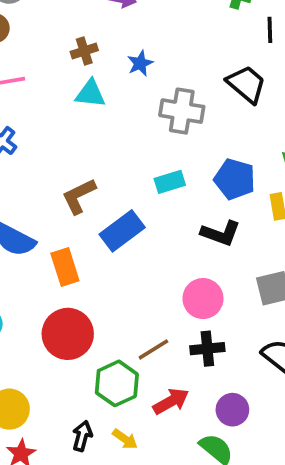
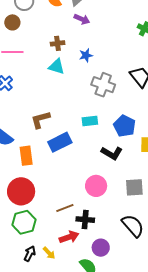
black cross: (207, 349) -> (85, 220), moved
green hexagon: (117, 383) -> (24, 222), moved
black arrow: (82, 436) -> (30, 254), moved
yellow arrow: (125, 439) -> (49, 253), moved

